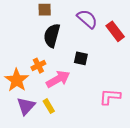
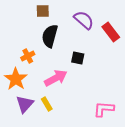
orange cross: (38, 66) -> (28, 56), moved
pink L-shape: (110, 97) -> (104, 109), moved

